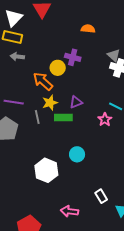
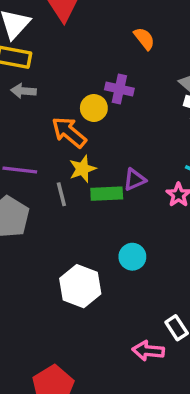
orange semicircle: (88, 29) -> (144, 39), turned 48
purple triangle: (76, 102) -> (135, 180), moved
pink arrow: (69, 211) -> (148, 351), moved

